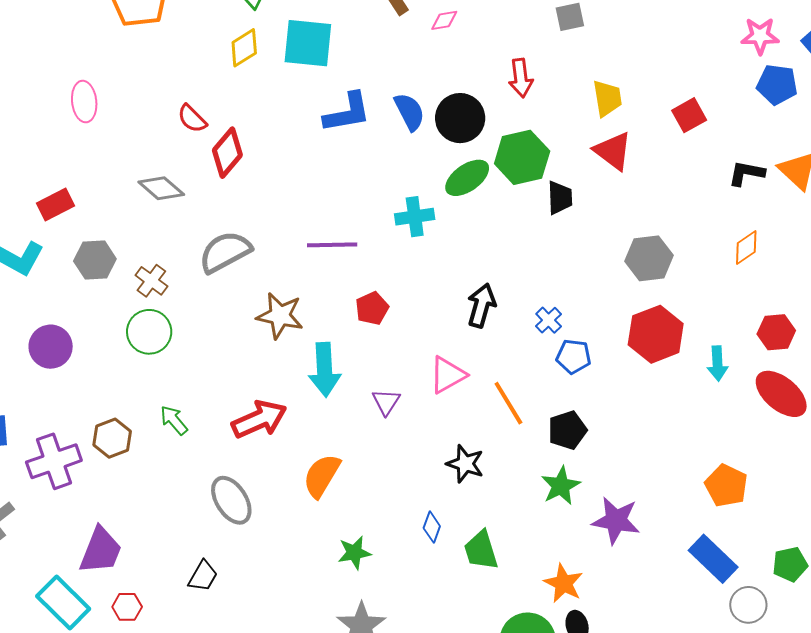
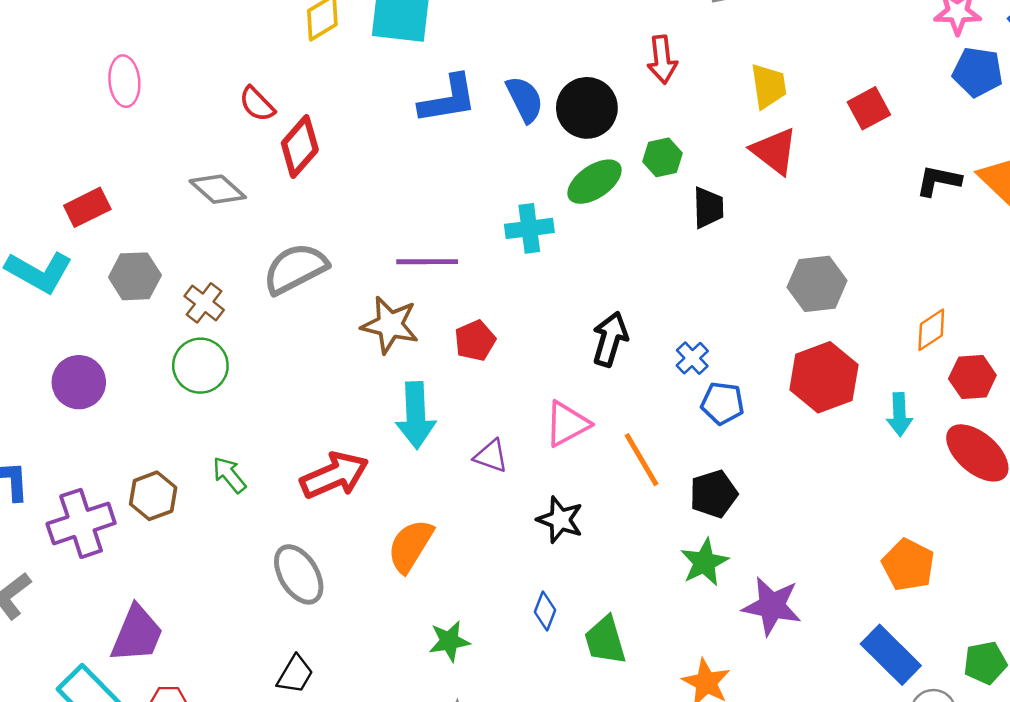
green hexagon: (522, 157) -> (662, 157), size x0.6
orange diamond: (746, 247) -> (931, 330), moved
brown star: (280, 316) -> (390, 325), moved
purple triangle: (386, 402) -> (491, 456), turned -44
black star: (465, 464) -> (560, 520), moved
black trapezoid: (203, 576) -> (295, 674), moved

